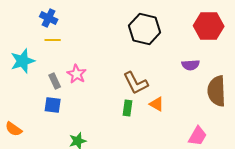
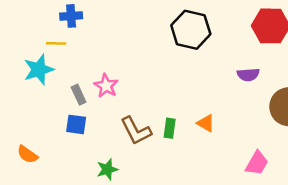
blue cross: (49, 18) -> (71, 16), turned -30
yellow line: (53, 40) -> (56, 43), moved
brown L-shape: (136, 83) -> (136, 131), moved

